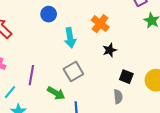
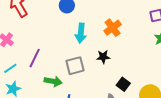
black star: (110, 50) -> (103, 57), moved
green arrow: (56, 93) -> (53, 81), turned -36

